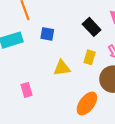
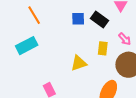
blue square: (47, 34) -> (78, 19), moved

